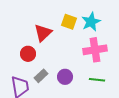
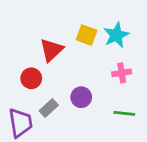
pink cross: (95, 50) -> (122, 73), size x0.6
purple circle: (65, 77) -> (81, 97), moved

